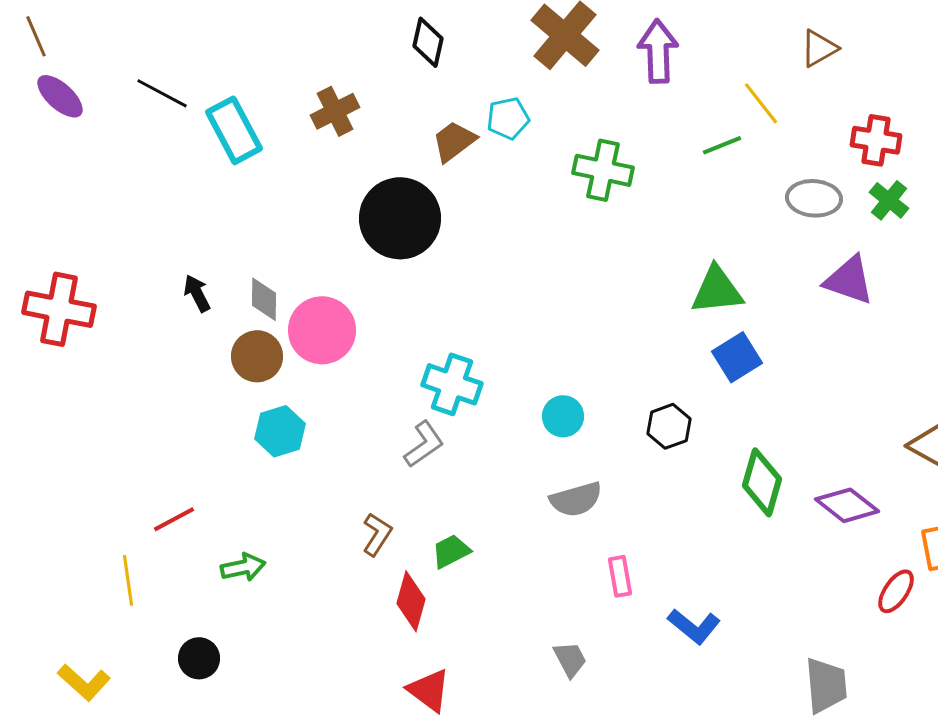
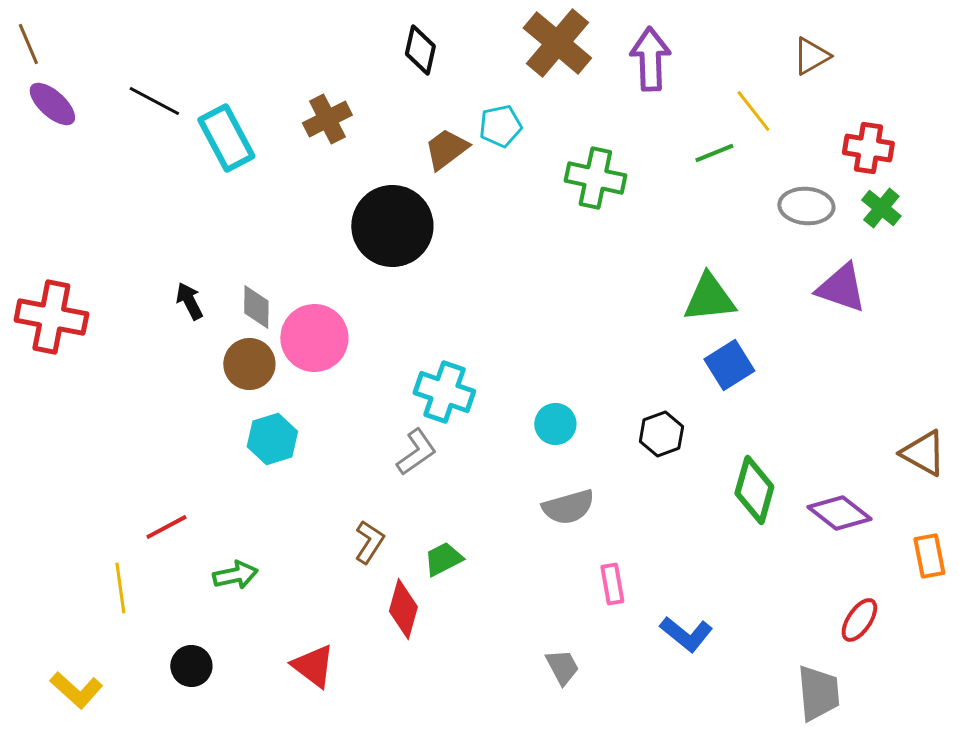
red ellipse: (896, 591) -> (859, 620), moved
red triangle: (429, 690) -> (313, 666), moved

